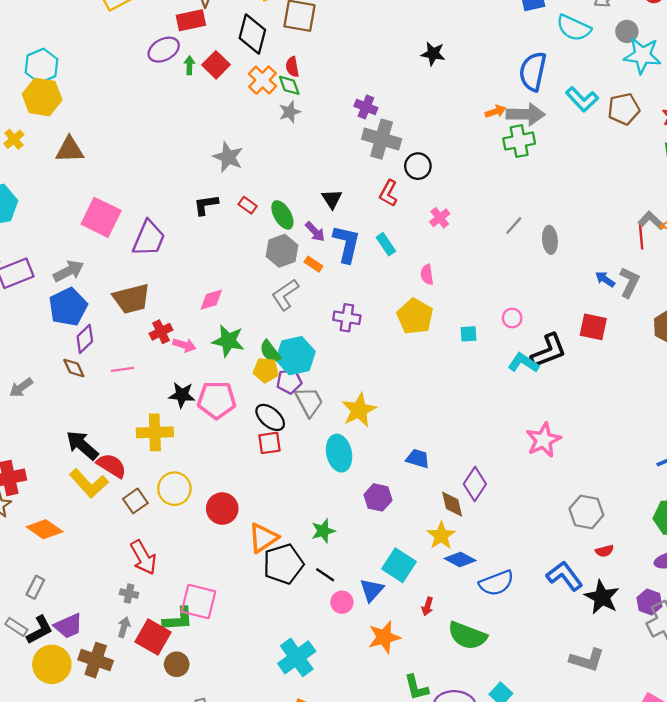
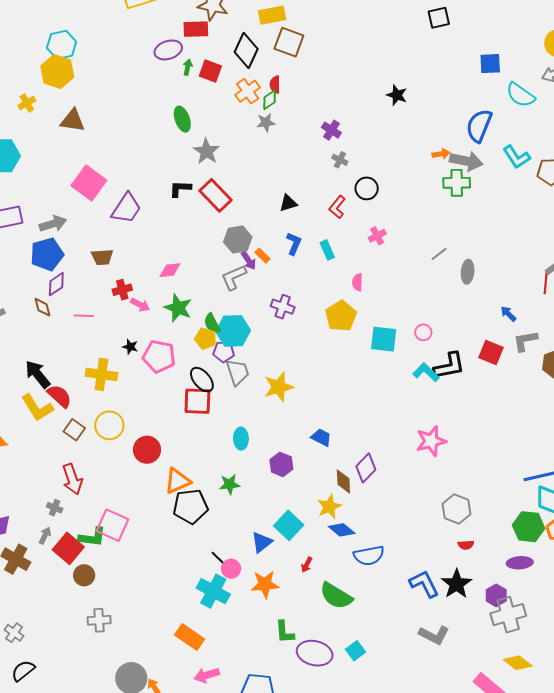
red square: (216, 65) -> (210, 71), turned -35
green diamond: (289, 85) -> (270, 100), turned 65
gray cross: (382, 139) -> (340, 160), size x0.5
black triangle: (332, 199) -> (288, 203), turned 36
red rectangle: (248, 205) -> (216, 195), size x2.0
green ellipse: (282, 215) -> (182, 119), moved
purple arrow: (315, 232) -> (249, 261), moved
blue L-shape: (347, 244) -> (294, 244), size x0.7
gray L-shape: (629, 282) -> (525, 341), moved, turned -136
brown trapezoid: (131, 299) -> (102, 257), size x0.7
cyan square: (469, 334) -> (384, 339), size x1.8
black star: (182, 395) -> (130, 347), size x0.7
red square: (269, 443) -> (197, 401), size x1.4
cyan ellipse: (339, 453) -> (241, 439), moved, size x0.7
brown square: (135, 501) -> (74, 430), turned -30
black line: (325, 575) -> (219, 559), moved
blue L-shape: (564, 576) -> (424, 584), moved
pink circle: (342, 602) -> (231, 569), moved
cyan cross: (297, 657) -> (213, 591), moved, turned -36

